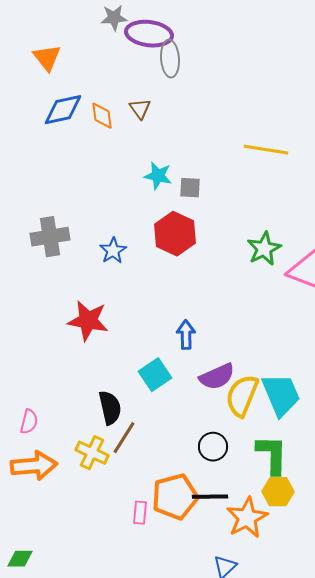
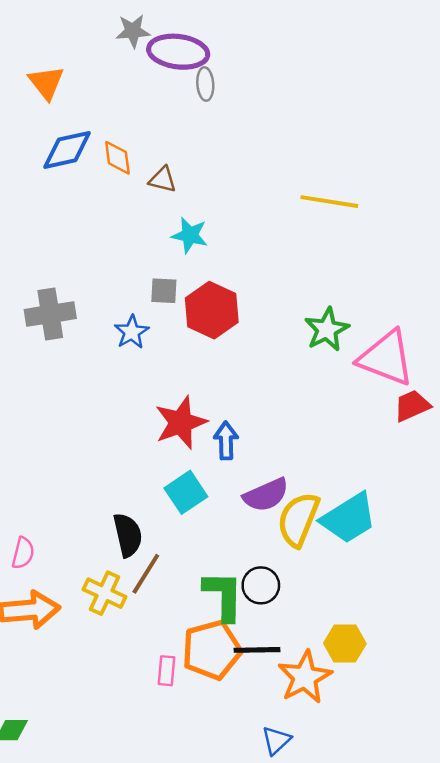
gray ellipse: (170, 59) -> (205, 84), size x0.7
brown triangle: (140, 109) -> (163, 180), moved, turned -40
gray square: (190, 188) -> (164, 291), moved
red star: (88, 321) -> (181, 423), moved, turned -30
cyan trapezoid: (281, 395) -> (349, 518), turned 81
green L-shape: (272, 455) -> (223, 596), moved

